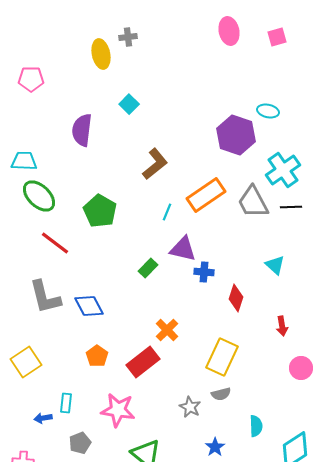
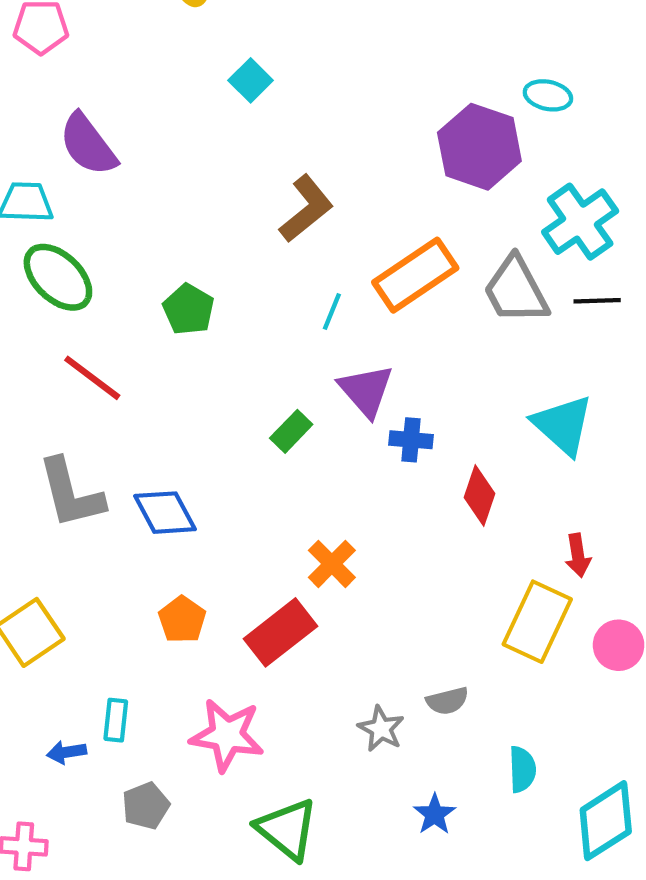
purple semicircle: (82, 130) -> (88, 145), moved, turned -44
green pentagon: (100, 211) -> (188, 309), size x0.7
purple triangle: (183, 249) -> (366, 391), turned 36
cyan triangle: (275, 265) -> (563, 425), size x1.5
yellow rectangle: (222, 357) -> (537, 622), moved

